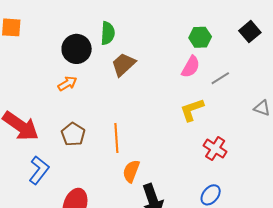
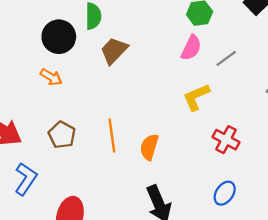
orange arrow: (67, 83) -> (51, 77), turned 66
orange semicircle: (131, 171) -> (149, 147), moved

